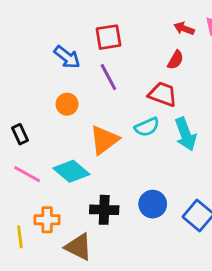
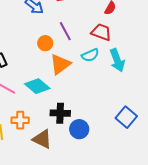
purple line: (108, 77) -> (65, 31), moved
orange circle: (67, 104) -> (45, 43), moved
blue circle: (153, 204) -> (79, 129), moved

